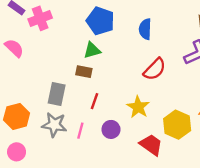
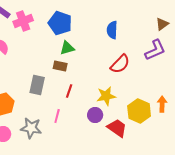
blue pentagon: (100, 21) -> (60, 23), moved
yellow star: (138, 107) -> (106, 96), turned 30
gray star: (54, 125) -> (31, 128), moved
purple circle: (111, 129) -> (95, 115), moved

